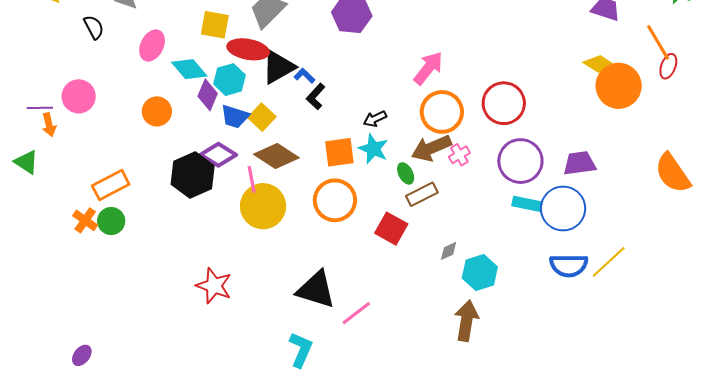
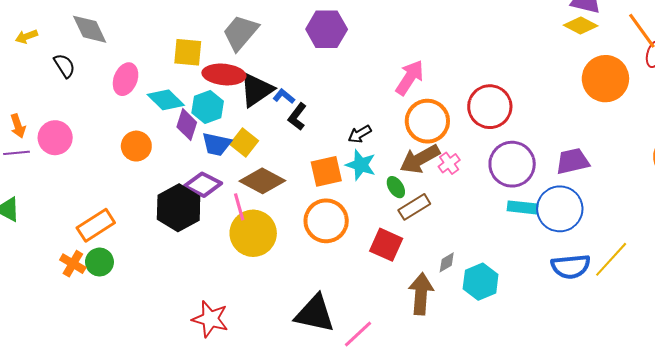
yellow diamond: (599, 64) -> (581, 25), moved
orange arrow: (49, 125) -> (18, 126), moved
brown arrow: (466, 321) -> (421, 294), moved

